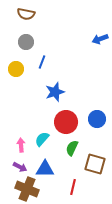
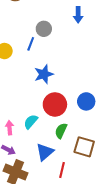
blue arrow: (100, 39) -> (78, 15), moved, turned -70
gray circle: (26, 42) -> (44, 29), moved
blue triangle: (45, 169) -> (45, 152), moved, turned -42

